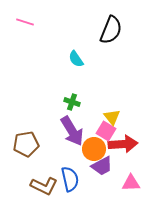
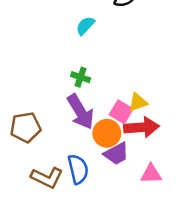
cyan semicircle: (76, 59) -> (85, 26), turned 78
yellow triangle: (112, 117) -> (138, 102), moved, turned 48

